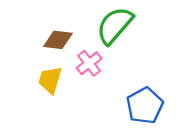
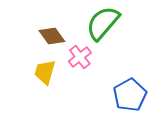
brown diamond: (58, 40) -> (52, 36), turned 48

